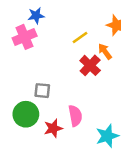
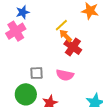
orange arrow: (105, 51) -> (66, 36), moved
pink semicircle: (75, 116) -> (65, 75), moved, turned 120

